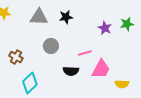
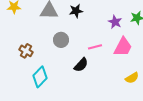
pink trapezoid: (101, 69) -> (123, 47), moved
black semicircle: (71, 71) -> (81, 65), turned -49
yellow semicircle: (122, 84) -> (132, 78), turned -32

